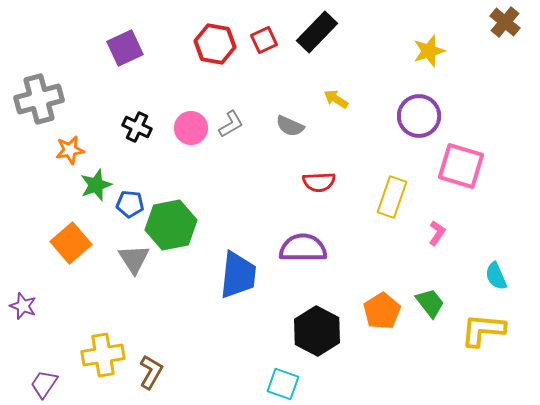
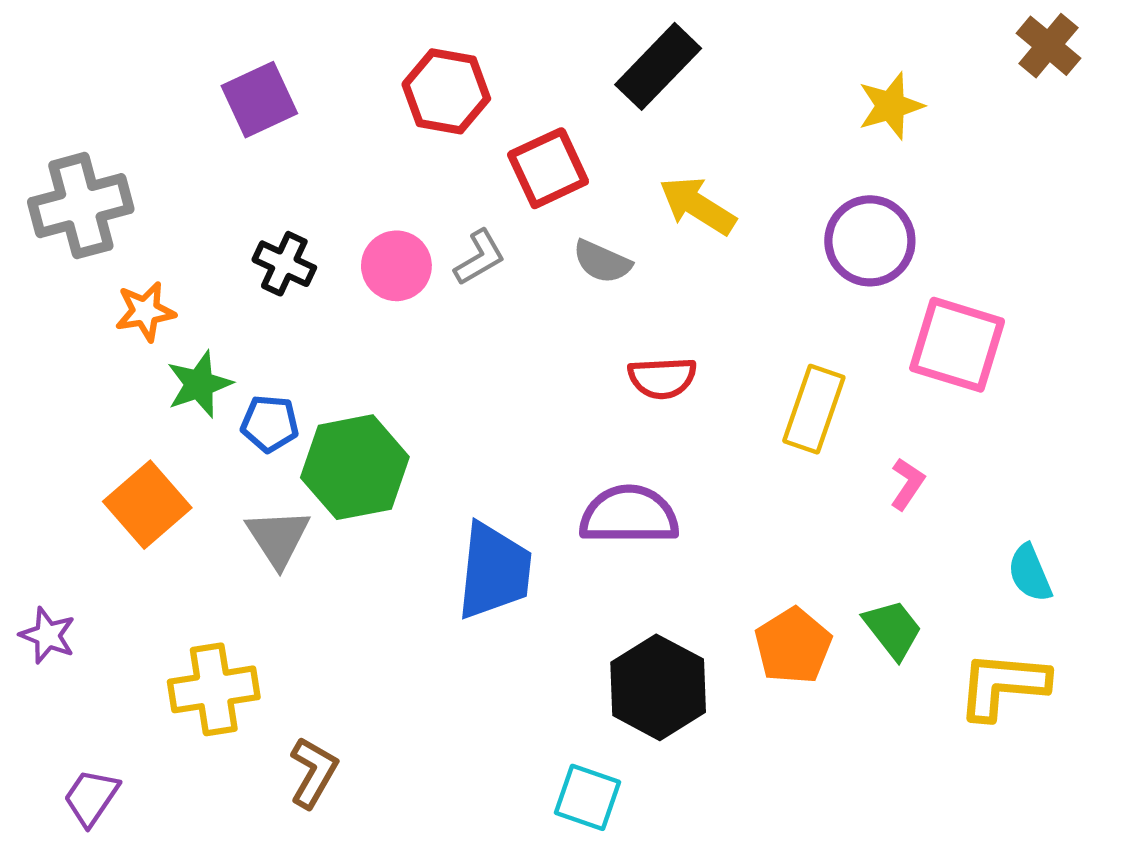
red square: (264, 40) -> (548, 168), moved, size x1.4
yellow arrow: (336, 99) -> (698, 206), size x1.5
yellow cross: (103, 355) -> (214, 689), moved

